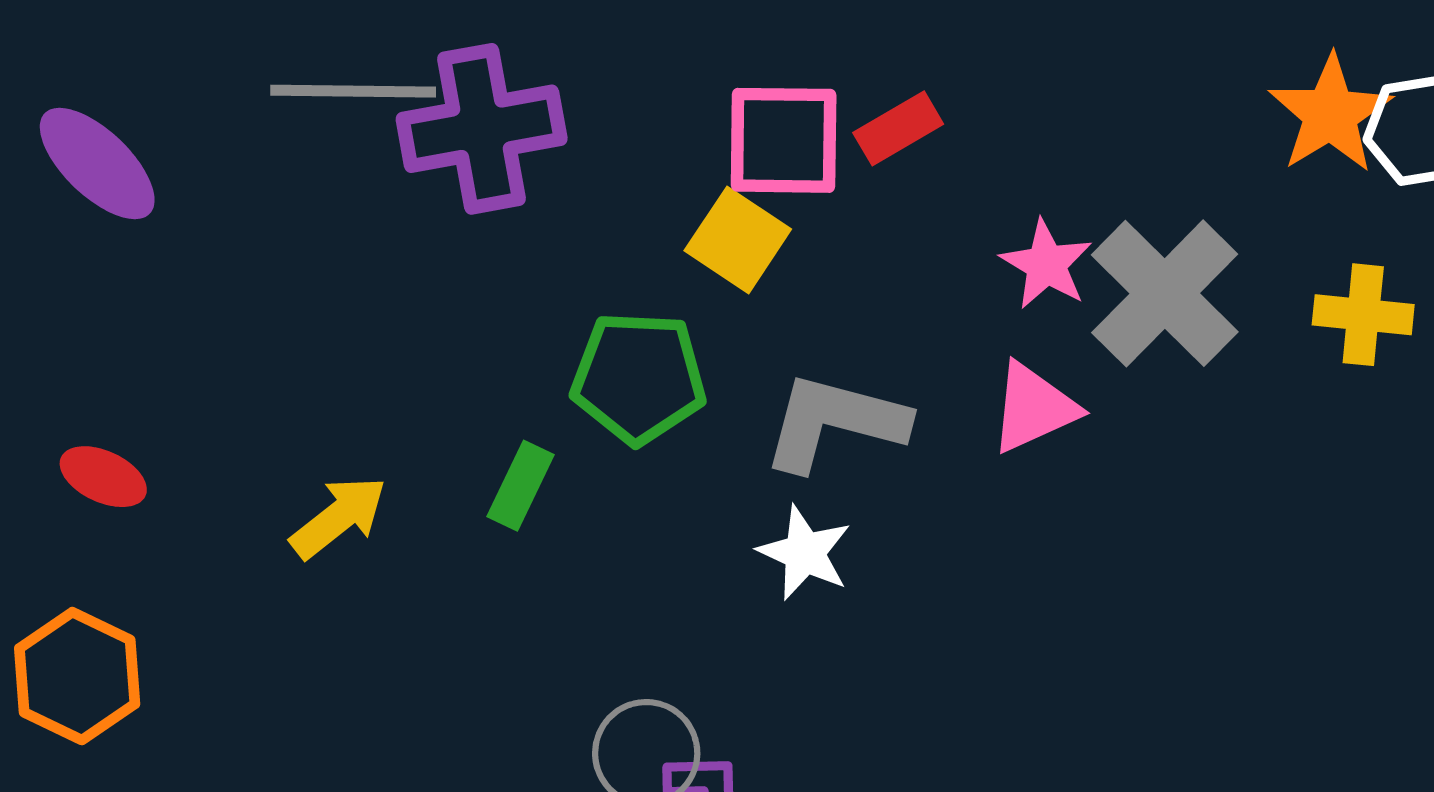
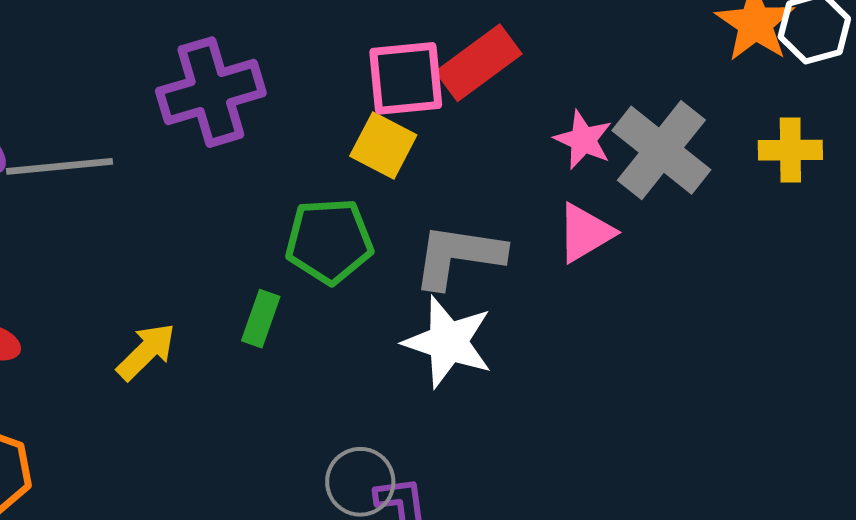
gray line: (353, 91) -> (59, 166), moved
red rectangle: (898, 128) -> (479, 63), size x1.5
white star: (805, 553) -> (448, 342), size x1.5

